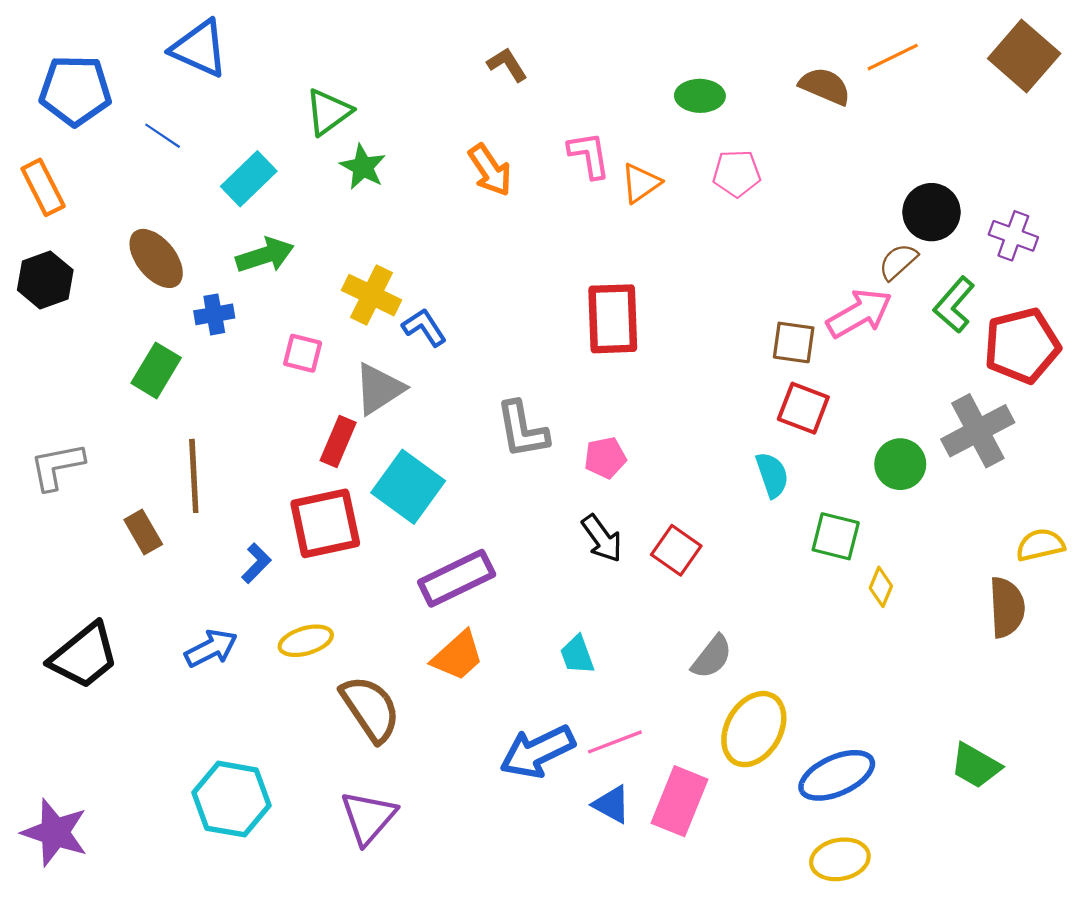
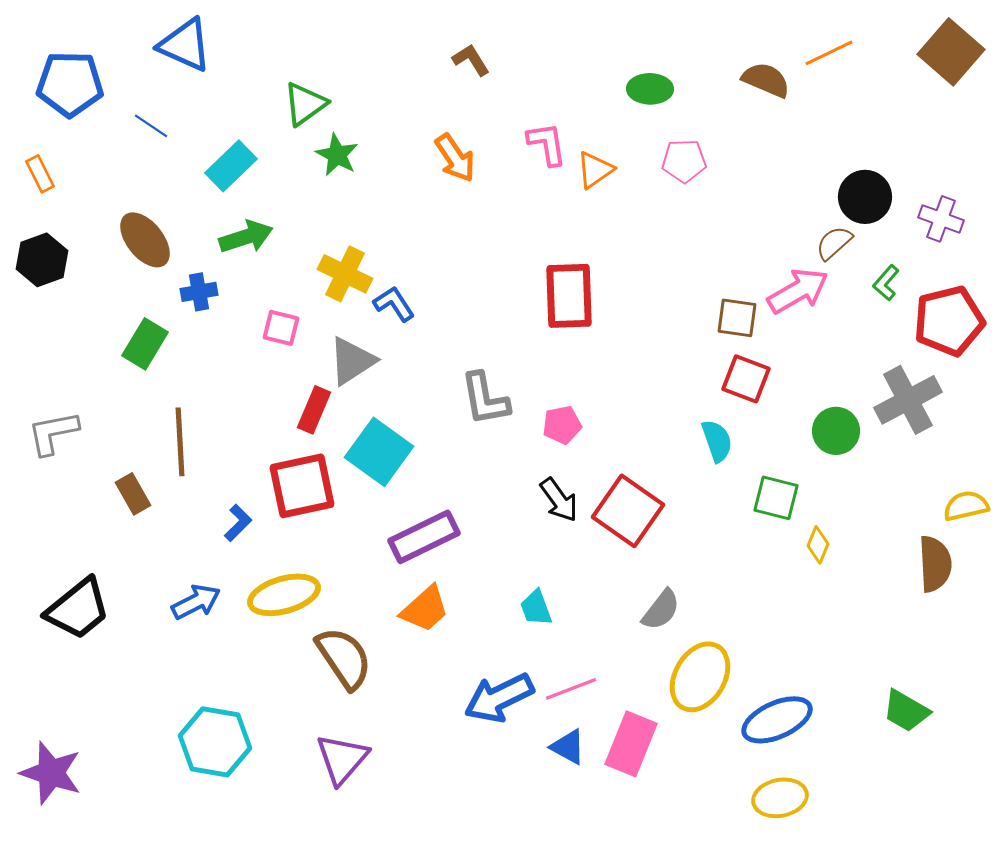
orange rectangle: (43, 187) -> (40, 174), size x0.7
green L-shape: (954, 305) -> (886, 283), size x0.7
red square: (676, 550) -> (628, 511), size x1.5
yellow ellipse: (306, 641) -> (284, 595), size x1.4

